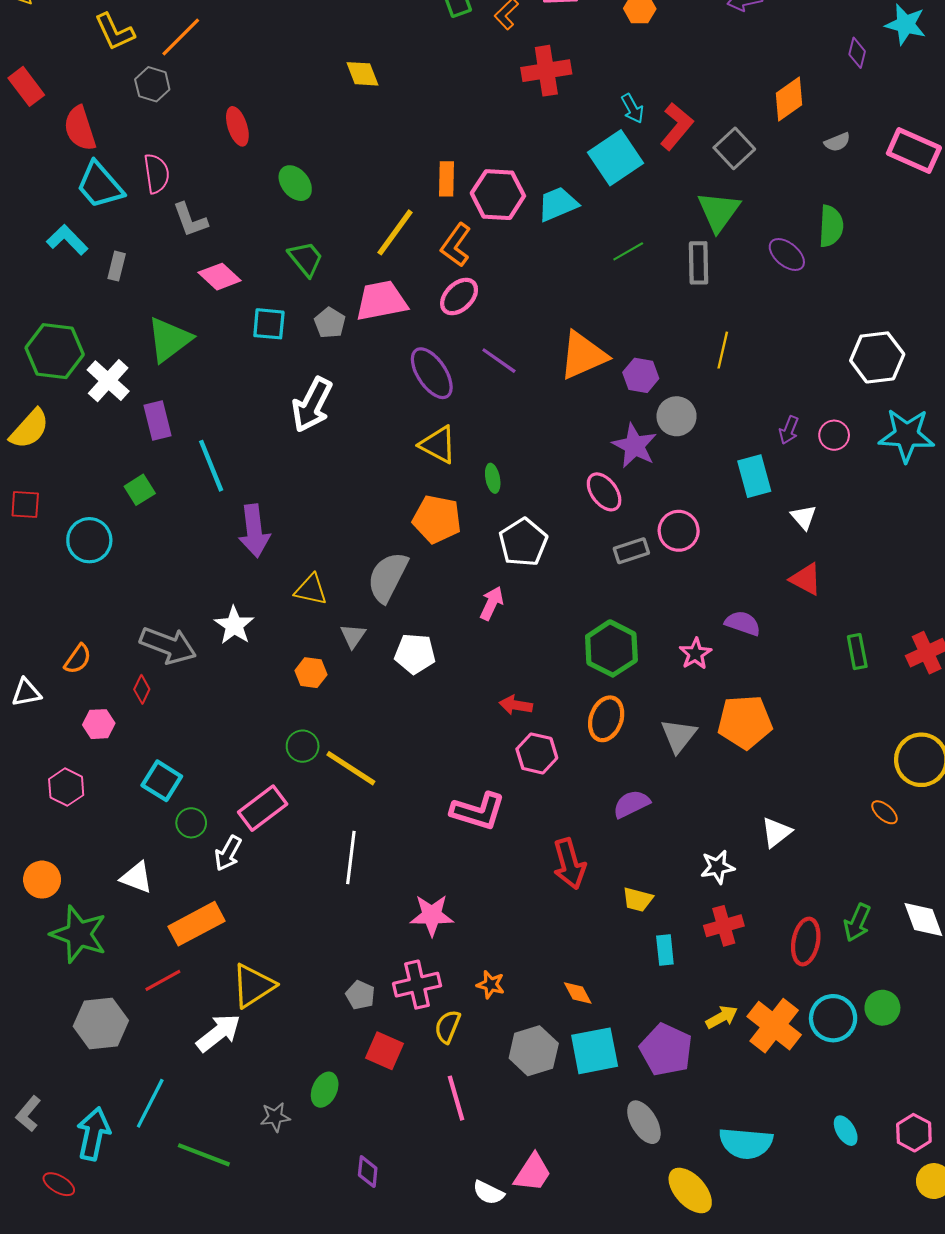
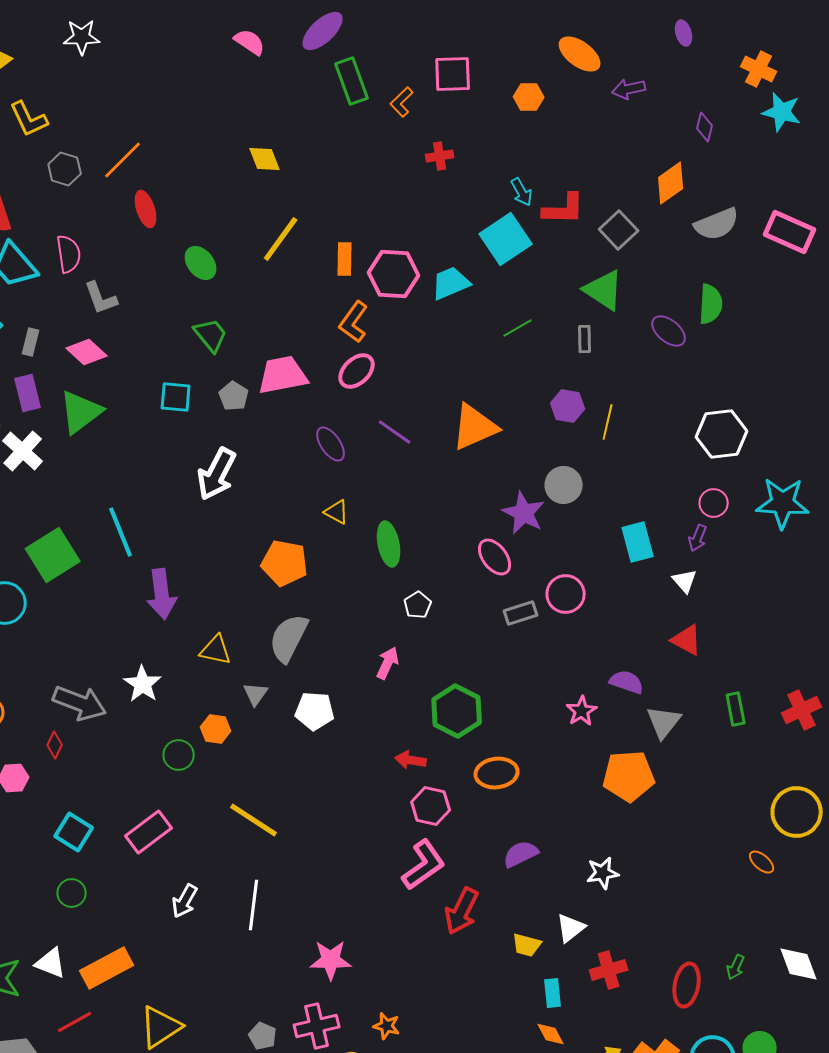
orange line: (181, 37) -> (123, 160), moved
purple diamond: (857, 53) -> (705, 127), moved
red cross: (546, 71) -> (440, 156), size x0.6
red L-shape: (677, 126) -> (564, 209), turned 51
gray semicircle: (837, 142) -> (717, 224), size x1.8
green triangle: (719, 211) -> (604, 290), turned -33
yellow line: (395, 232) -> (281, 239), moved
gray rectangle: (699, 263) -> (585, 339), size x0.7
pink diamond: (220, 277) -> (87, 352), moved
white hexagon: (877, 357) -> (722, 434), moved
purple ellipse: (432, 373) -> (331, 444), size x0.7
purple hexagon: (641, 375) -> (568, 406), moved
purple rectangle: (158, 420) -> (28, 393), moved
purple arrow: (789, 430) -> (698, 538), moved
yellow triangle: (438, 445) -> (337, 512), size x0.7
green ellipse: (493, 478) -> (389, 544), size x1.6
green square: (140, 490) -> (53, 555), size x1.8
orange pentagon: (437, 519) -> (285, 563), moved
white pentagon: (523, 542) -> (418, 605), size x0.6
green hexagon: (611, 648) -> (457, 711), moved
orange ellipse: (606, 719) -> (497, 773), turned 63
gray triangle: (679, 736) -> (664, 722), moved
green circle: (303, 746) -> (179, 755), moved
pink rectangle: (263, 808) -> (149, 832), moved
pink L-shape: (478, 811) -> (424, 865), moved, turned -52
green circle: (191, 823) -> (72, 893), moved
white triangle: (776, 832) -> (571, 928), moved
white arrow: (228, 853) -> (185, 901), moved
red arrow: (569, 864) -> (462, 911), turned 42
white star: (717, 867) -> (603, 873), moved
white triangle: (137, 877) -> (51, 963), moved
green arrow: (857, 923) -> (736, 967), size x0.7
orange diamond: (578, 993) -> (551, 1034), moved

